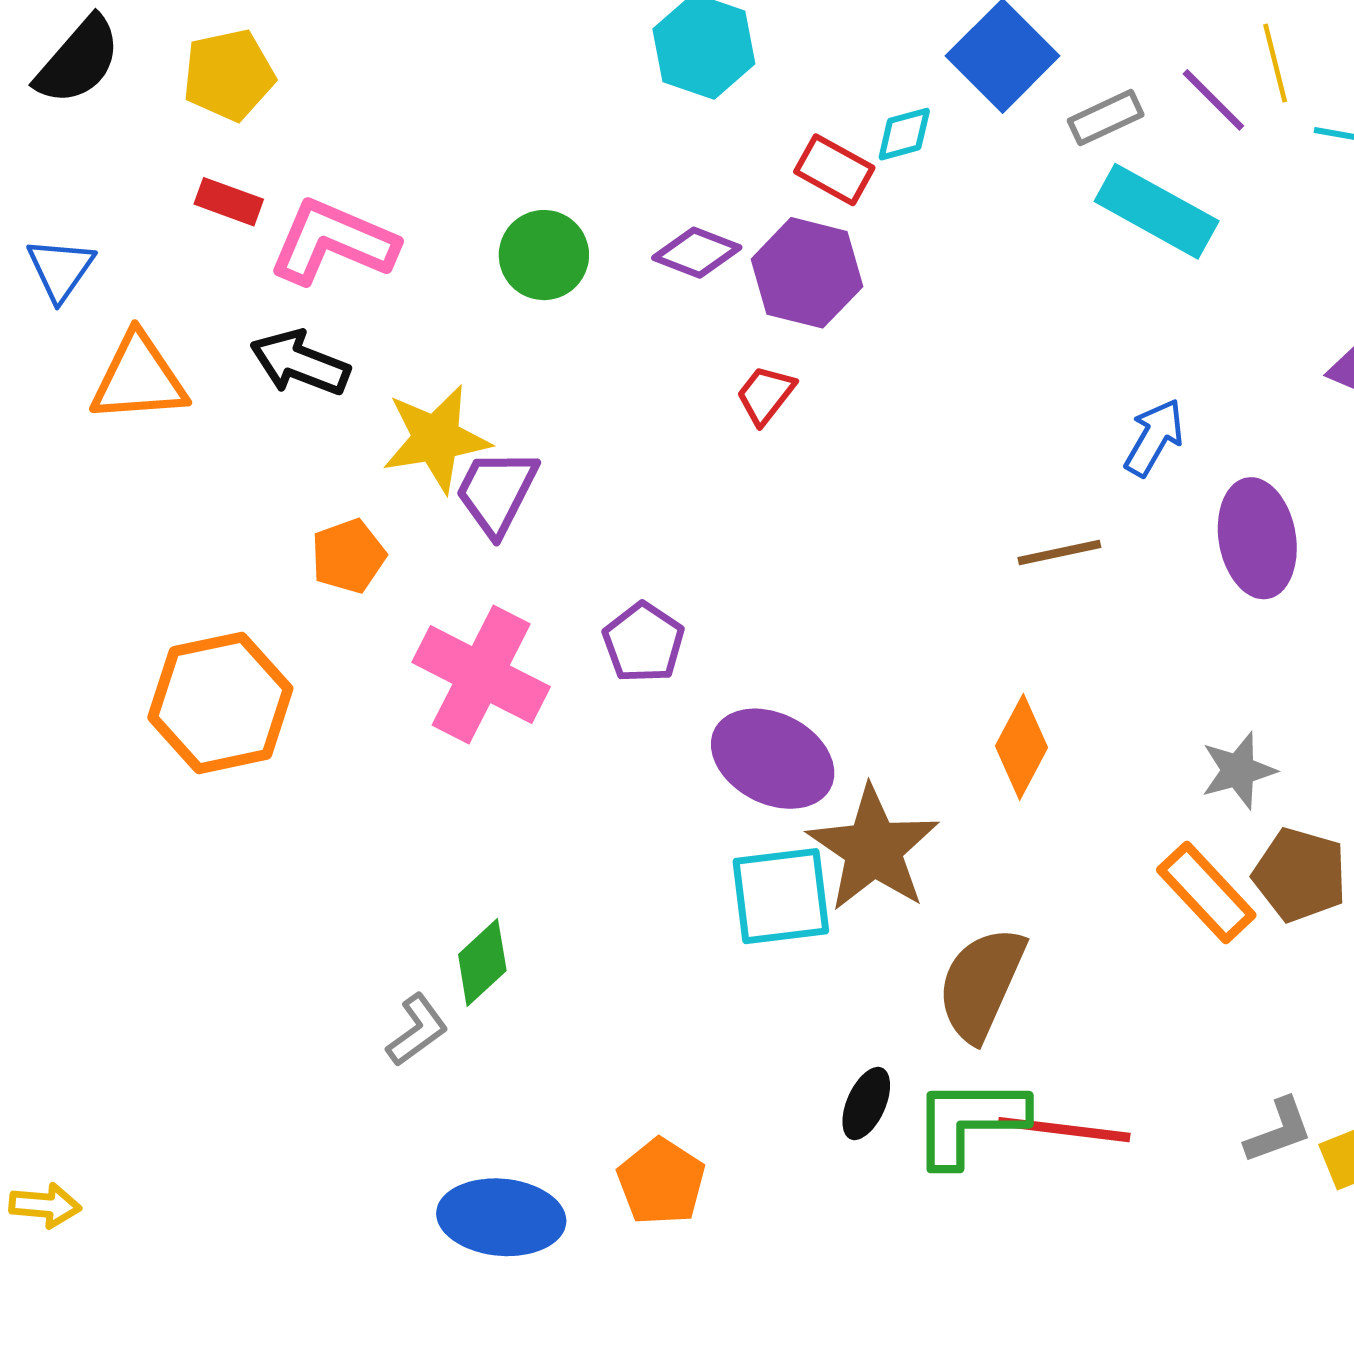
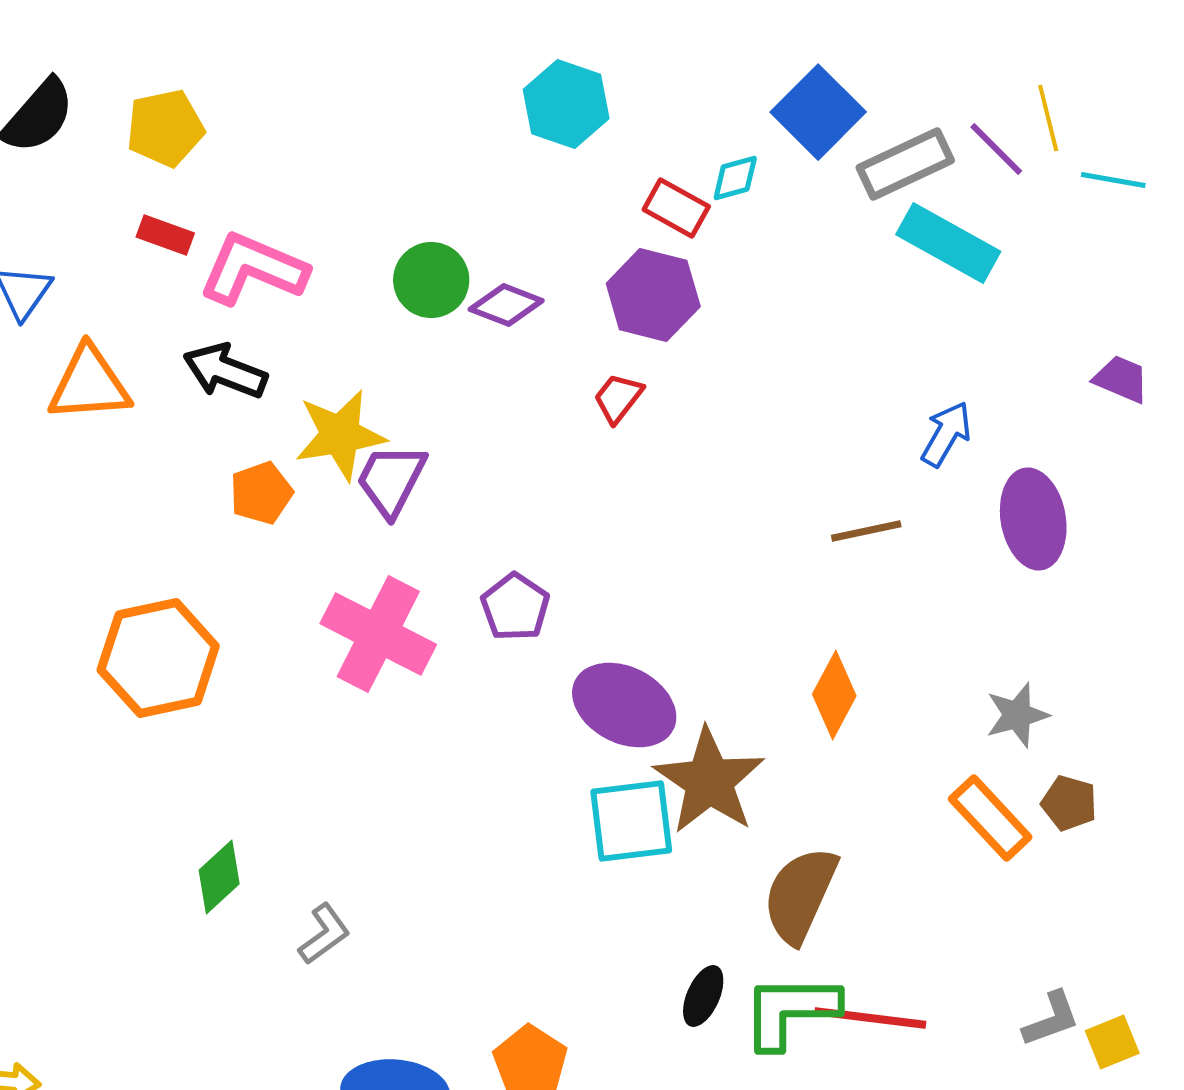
gray rectangle: (1106, 118) -> (905, 164), size x1.5
purple diamond: (697, 253) -> (506, 305), moved
orange pentagon: (348, 556) -> (261, 493), moved
brown pentagon: (1300, 875) -> (1069, 803), size x0.7
green diamond: (482, 962) -> (219, 877), moved

